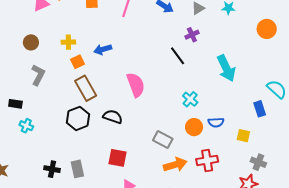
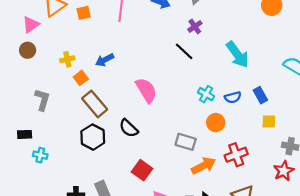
brown circle: (31, 42) -> (28, 50), moved
blue rectangle: (260, 109) -> (260, 95), moved
black semicircle: (113, 117) -> (129, 128), turned -144
blue semicircle: (216, 122) -> (233, 97), moved
red square: (117, 158) -> (142, 170), turned 36

